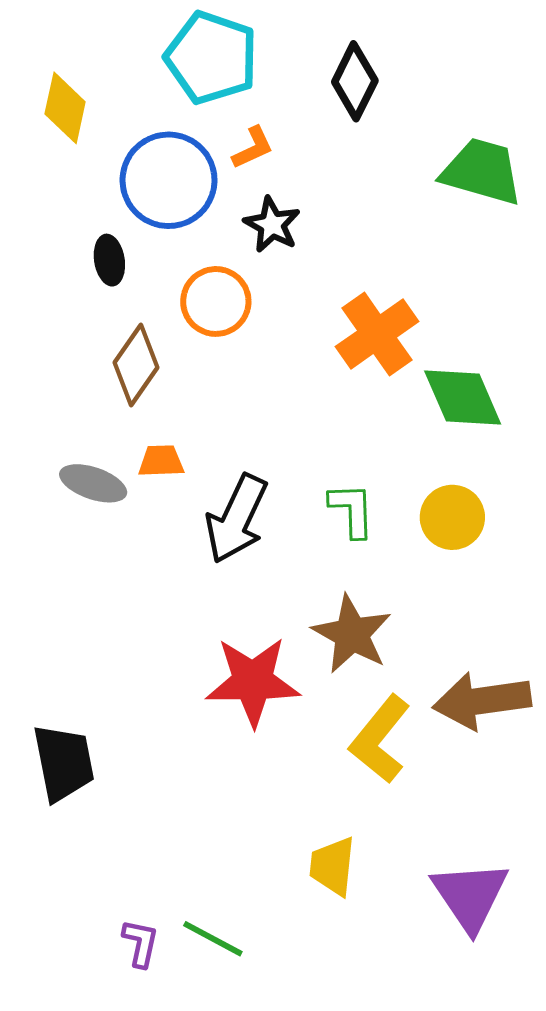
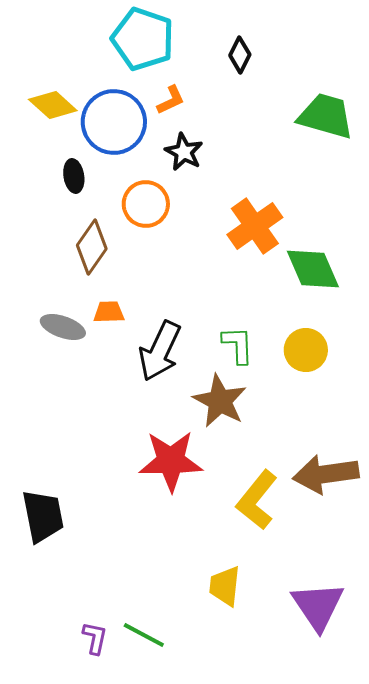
black diamond: (355, 81) -> (240, 55), size x0.7
yellow diamond: (65, 108) -> (53, 105), moved, turned -60
brown star: (352, 634) -> (220, 401), moved

